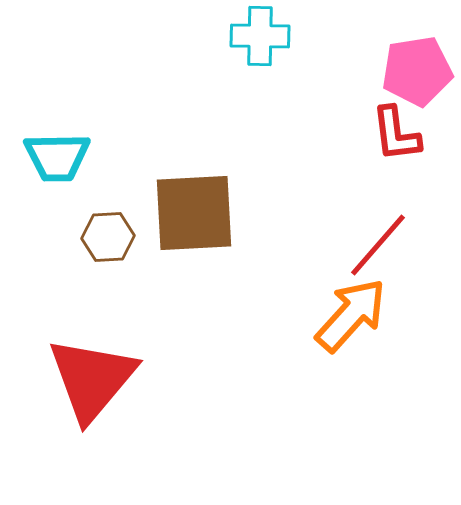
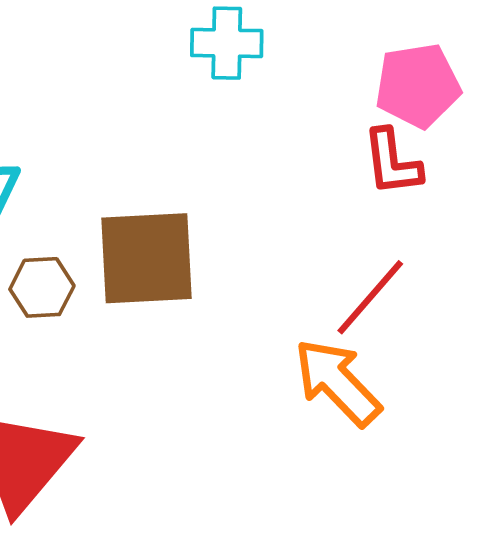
orange arrow: (351, 315) -> (337, 382), turned -86

